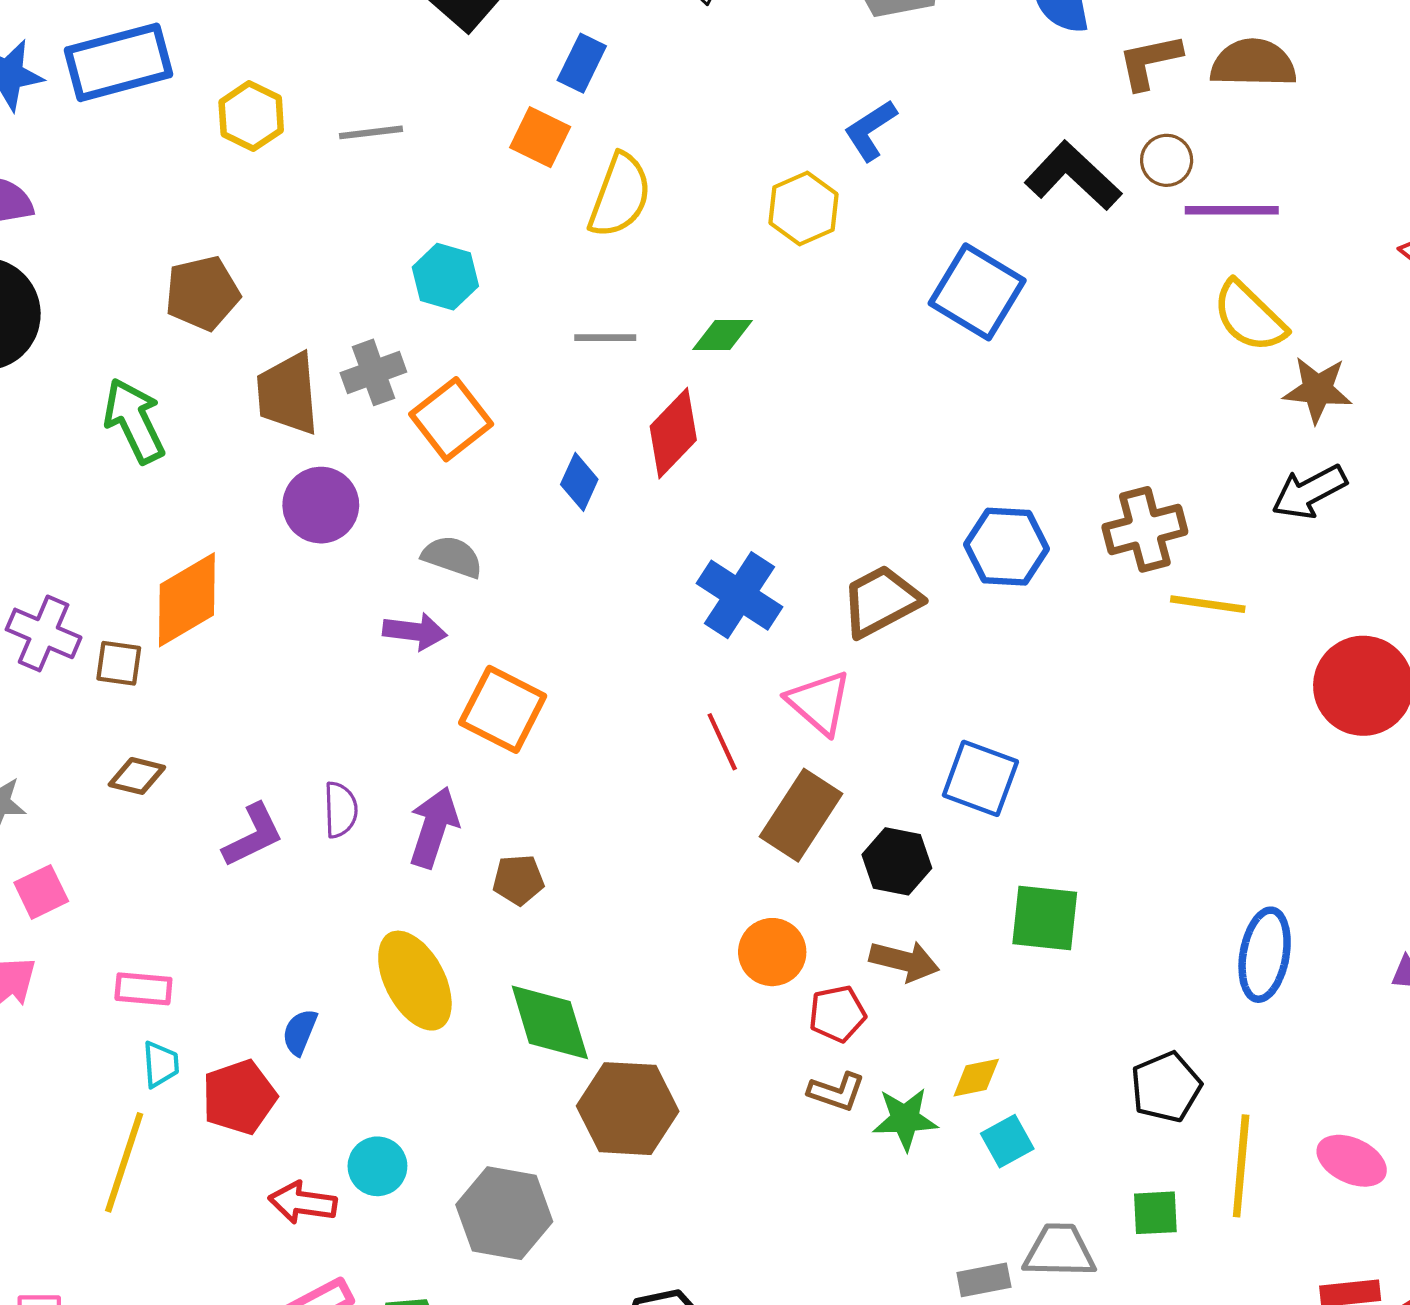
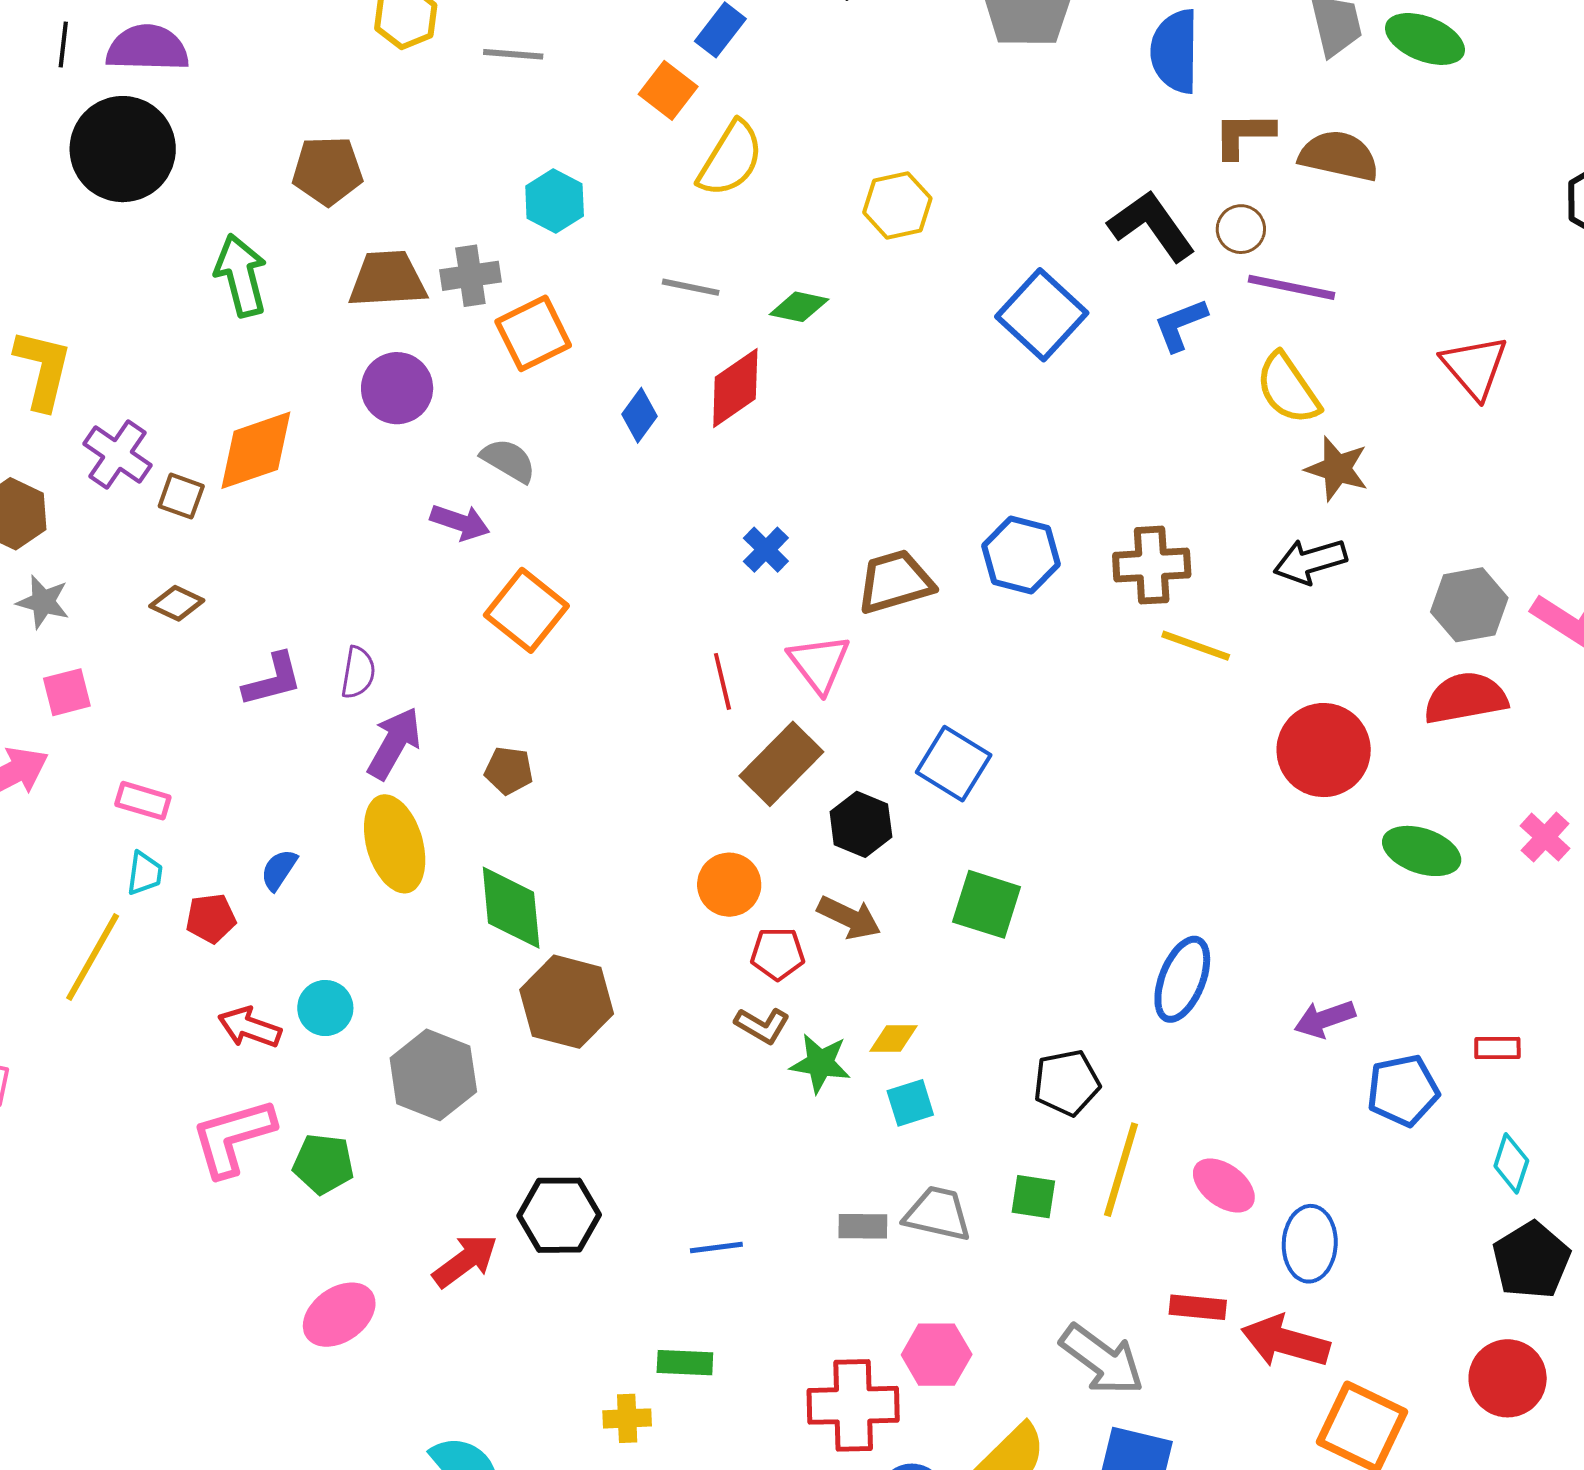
blue L-shape: (870, 130) -> (1180, 325), moved
brown trapezoid: (288, 394) -> (387, 279), turned 80
blue cross: (739, 595) -> (766, 550), size x0.6
purple arrow: (434, 827) -> (394, 743), moved
red pentagon: (239, 1097) -> (211, 918), size x0.7

